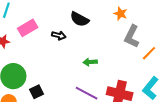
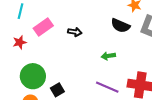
black semicircle: (80, 19) -> (120, 26), moved

